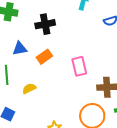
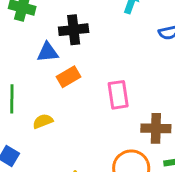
blue triangle: (20, 48) -> (48, 52), moved

